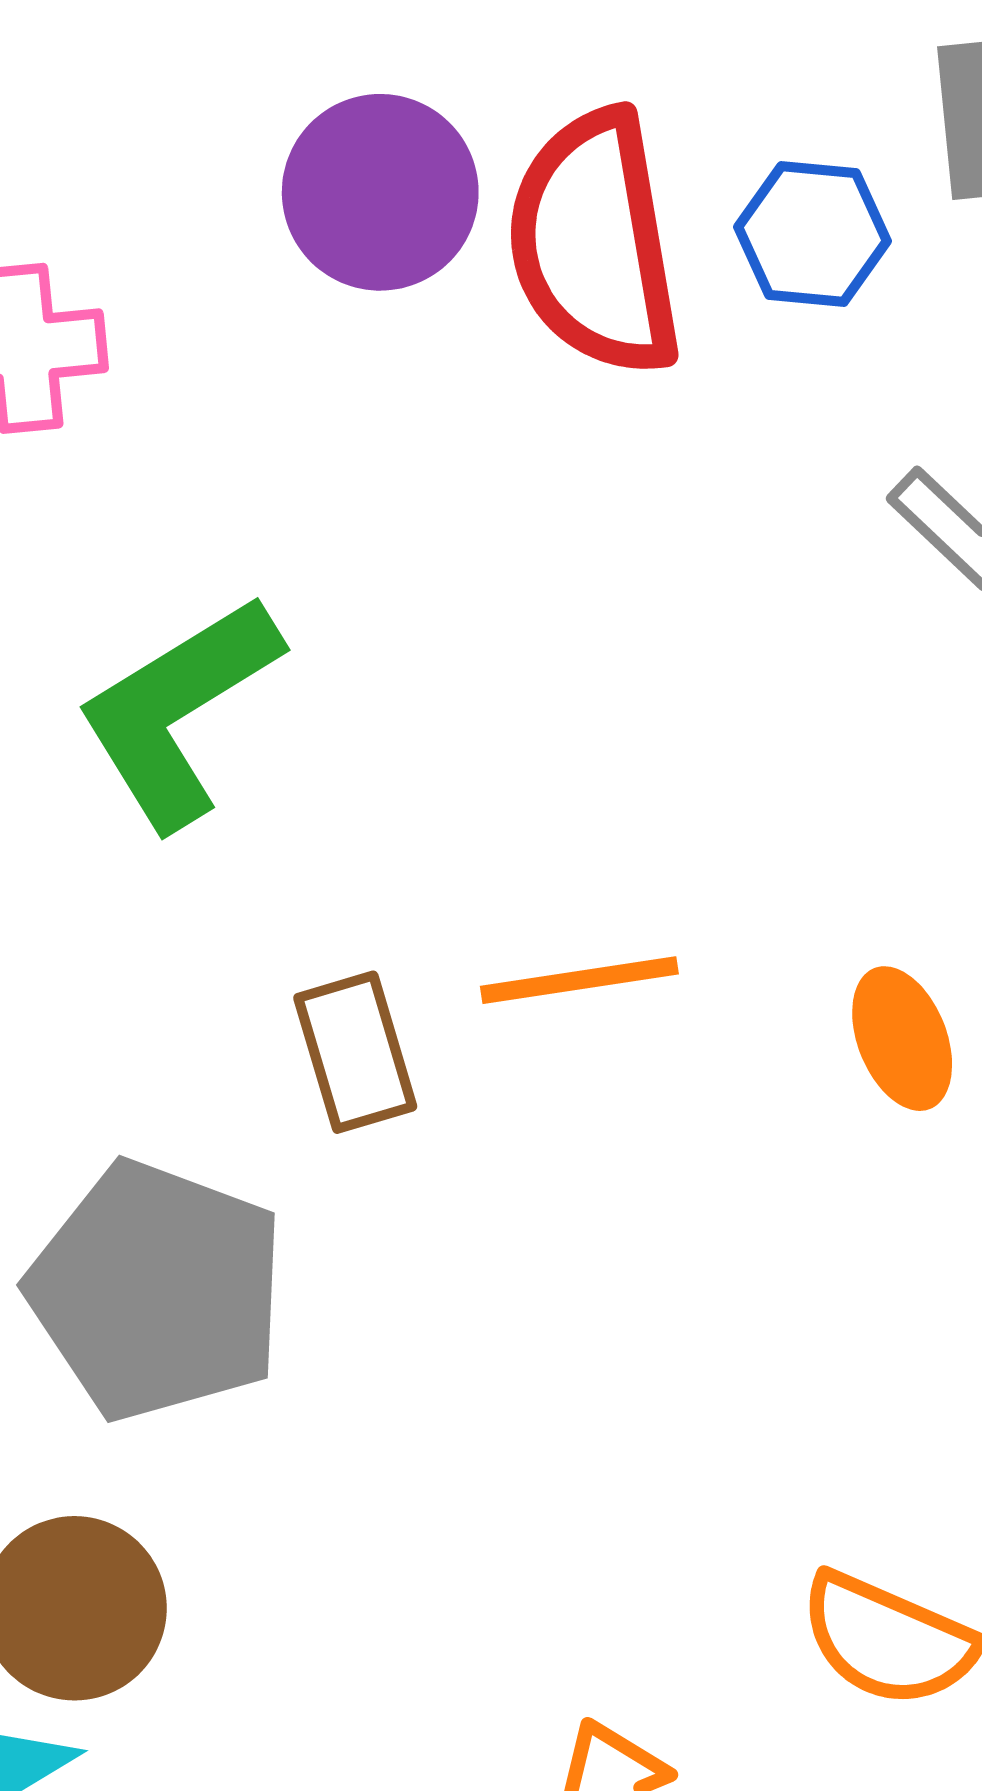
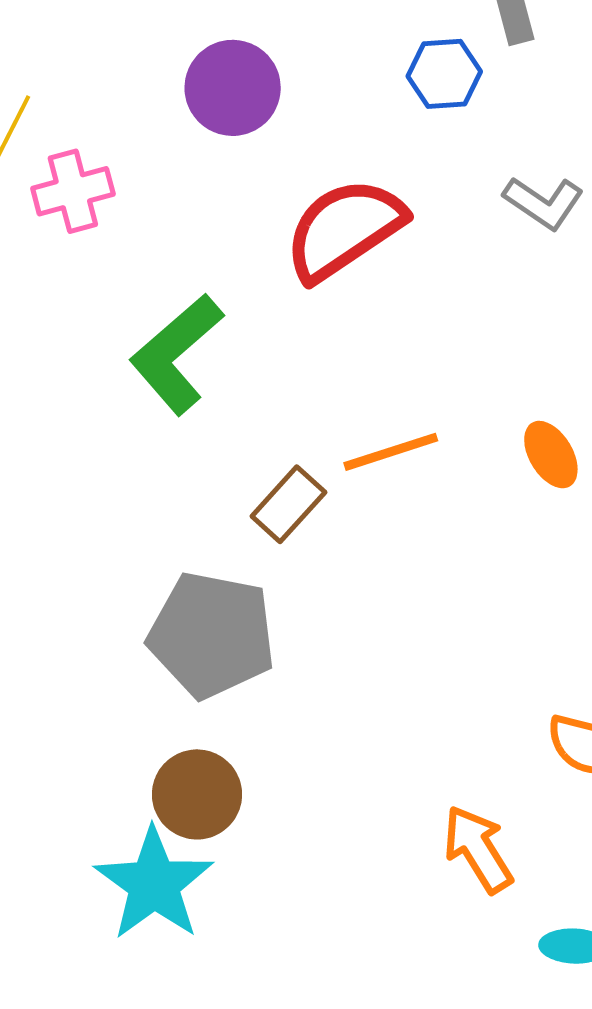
red semicircle: (595, 243) -> (344, 229), moved, turned 75
brown rectangle: (355, 1052) -> (288, 504), turned 68

